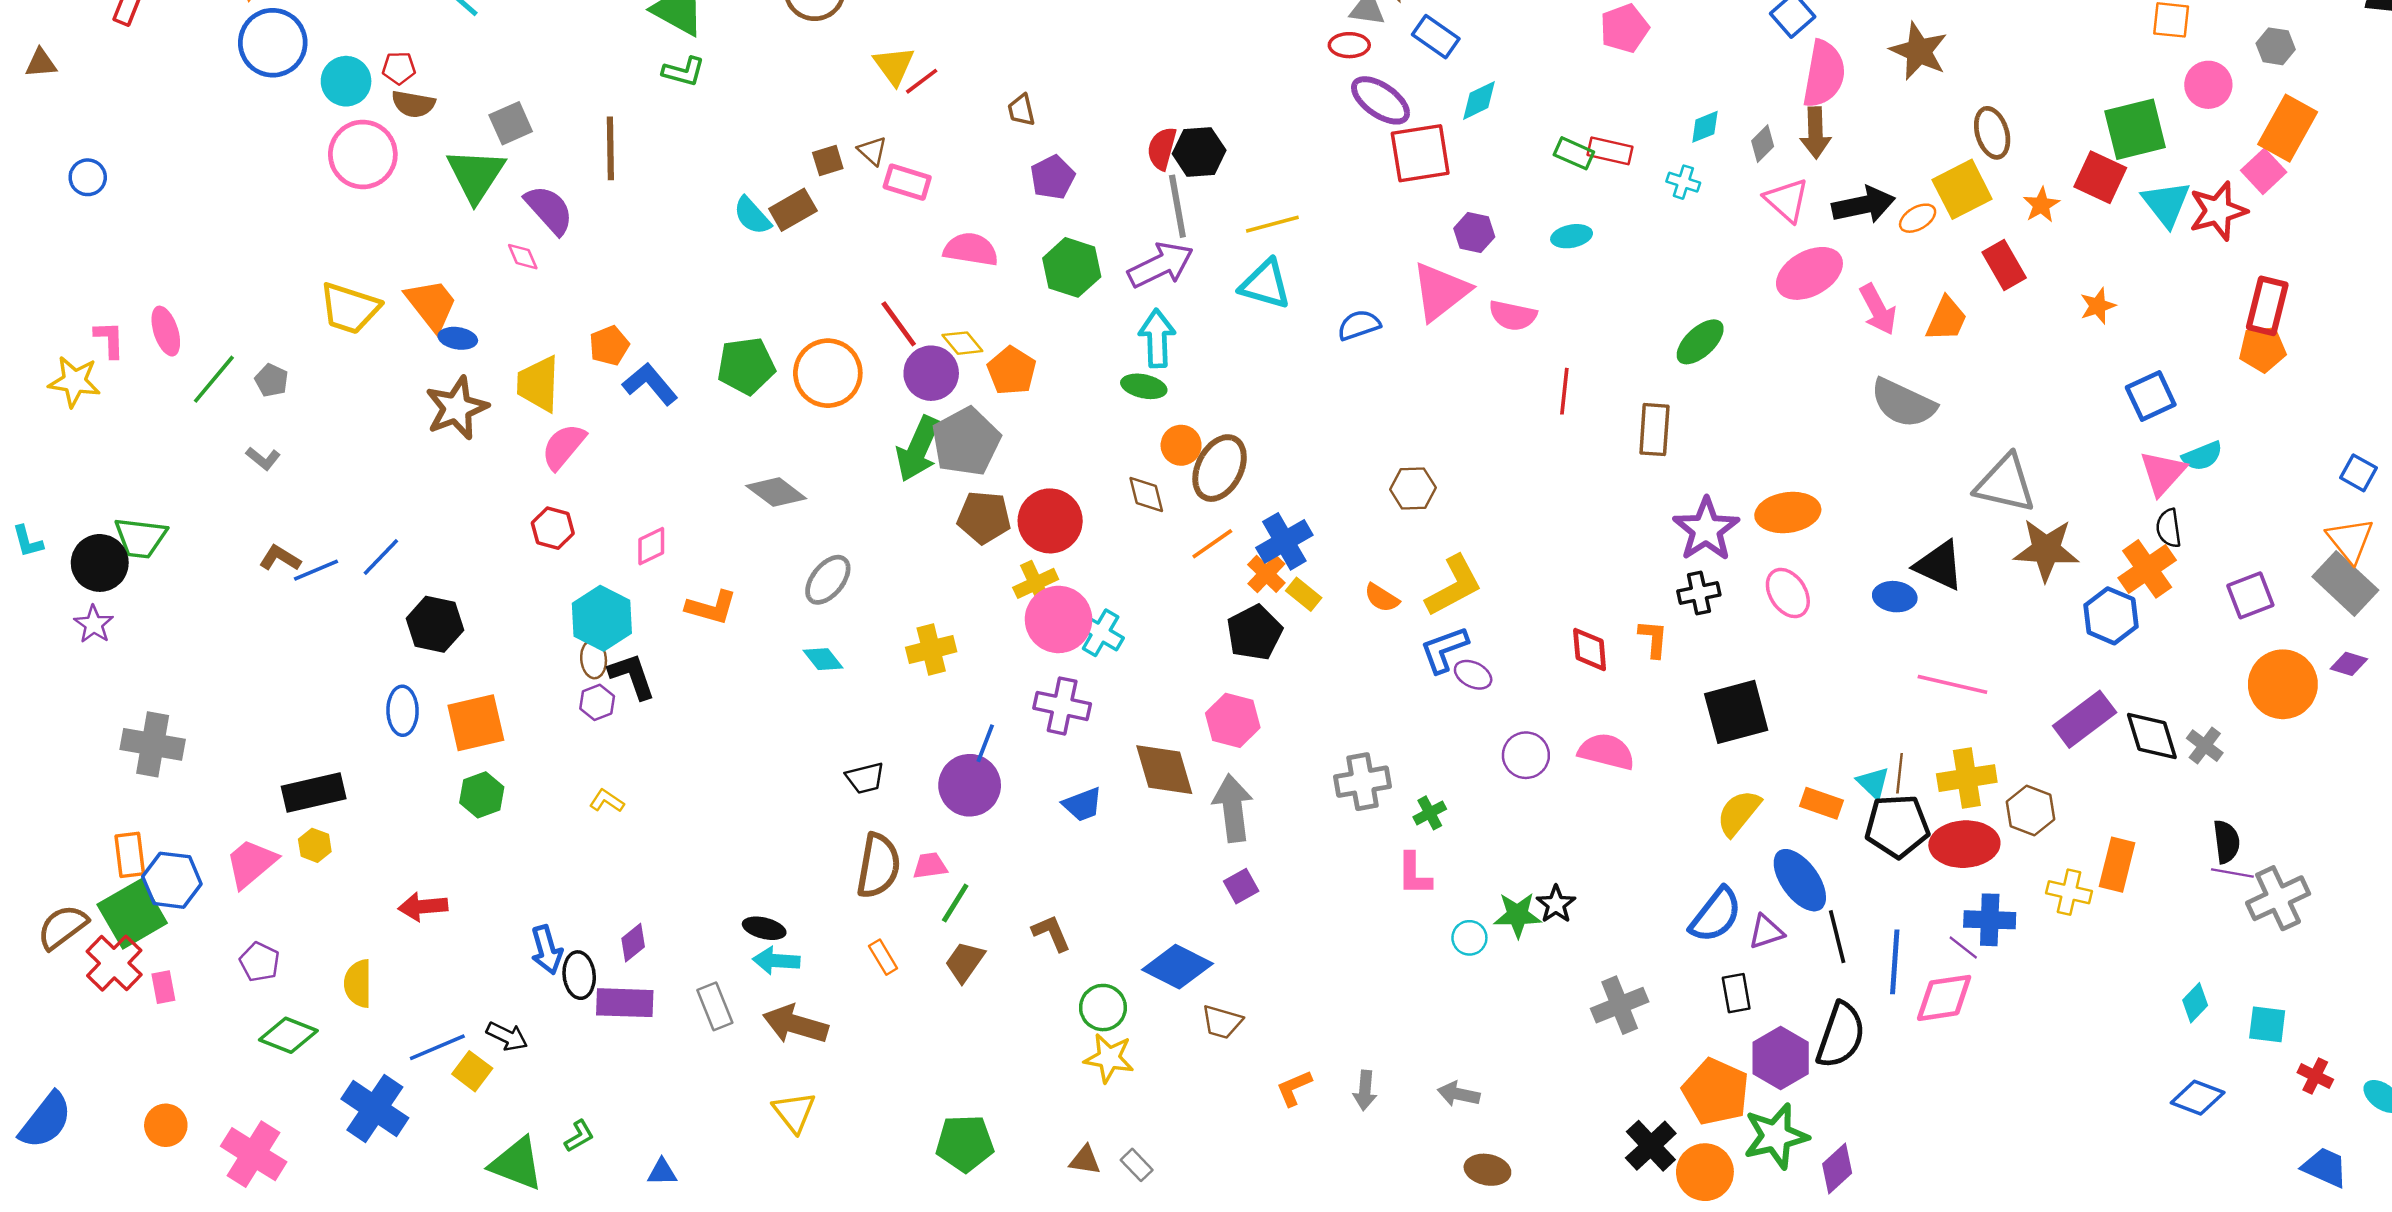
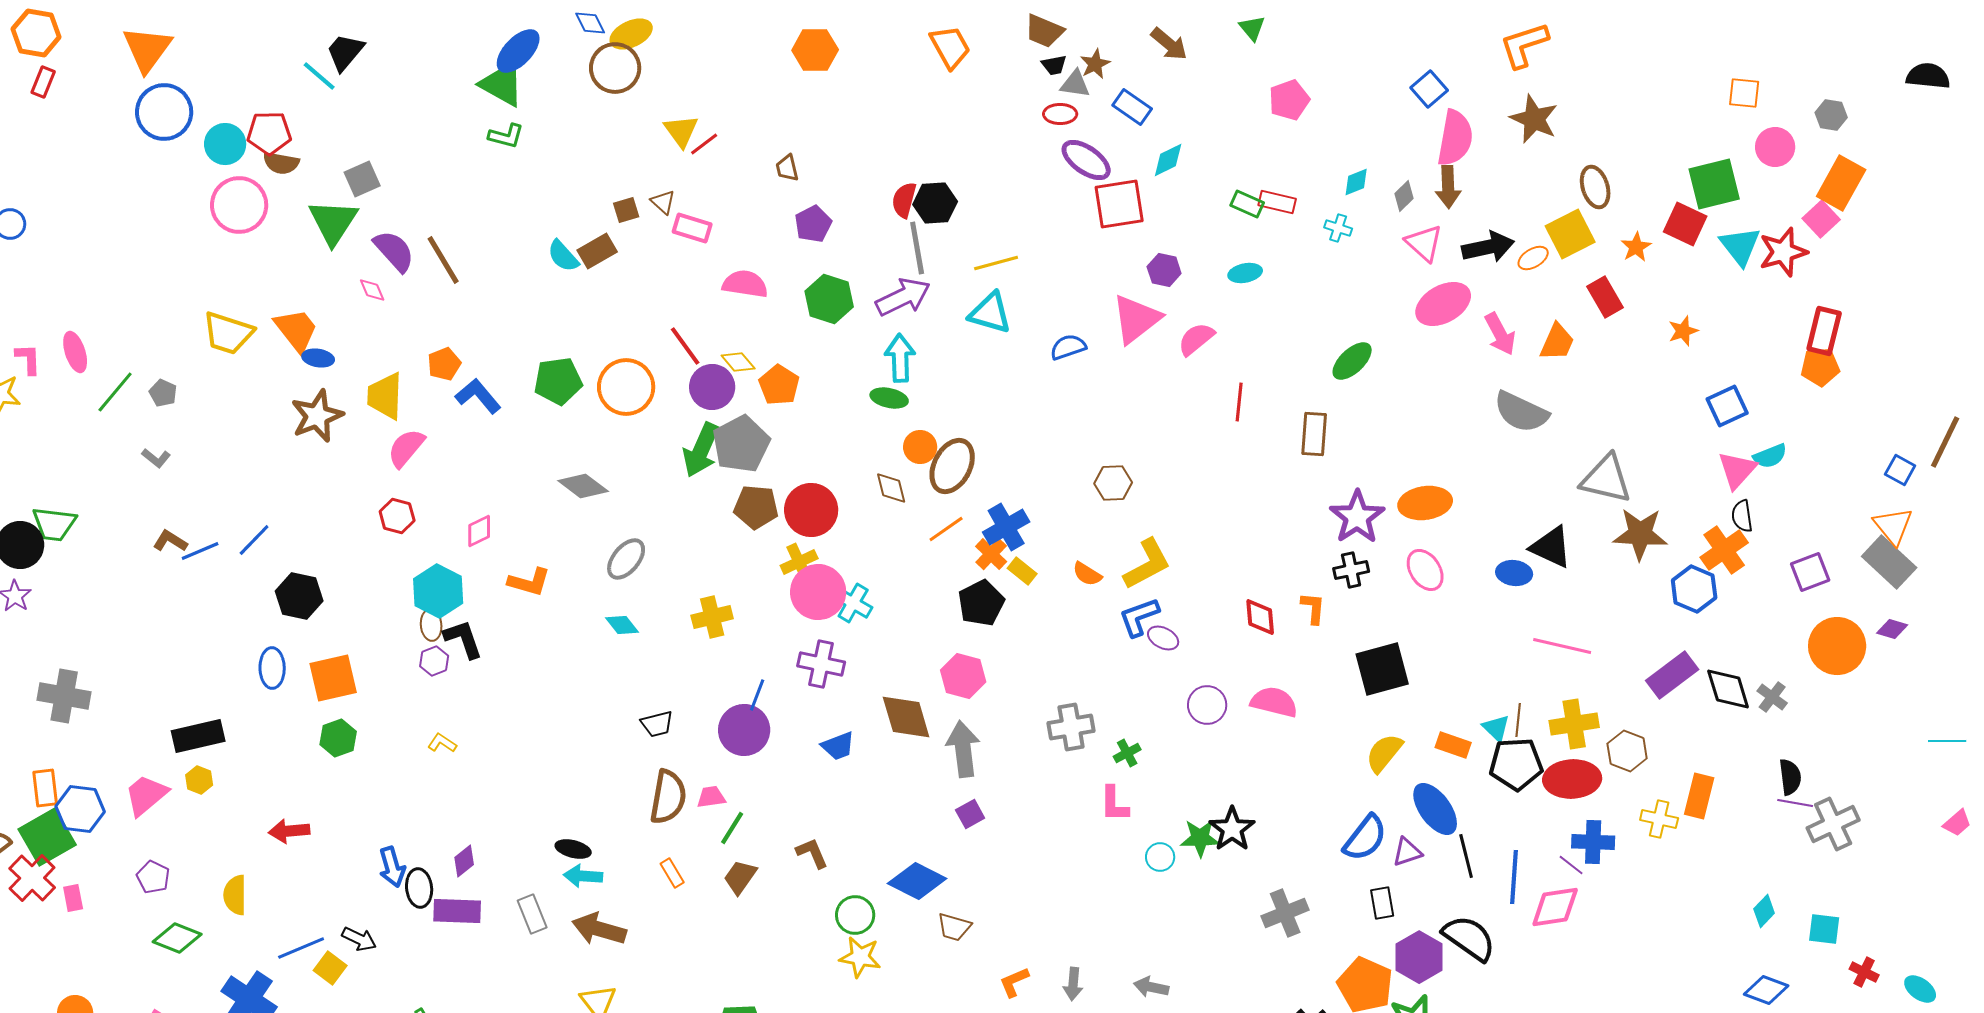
red pentagon: (399, 68) -> (269, 133), size x1.6
brown line: (610, 148) -> (443, 260), moved, turned -30
pink semicircle: (1513, 315) -> (1196, 339), turned 129
black star: (1556, 904) -> (1232, 829), size x1.4
black semicircle: (1841, 1035) -> (1469, 938), turned -74

